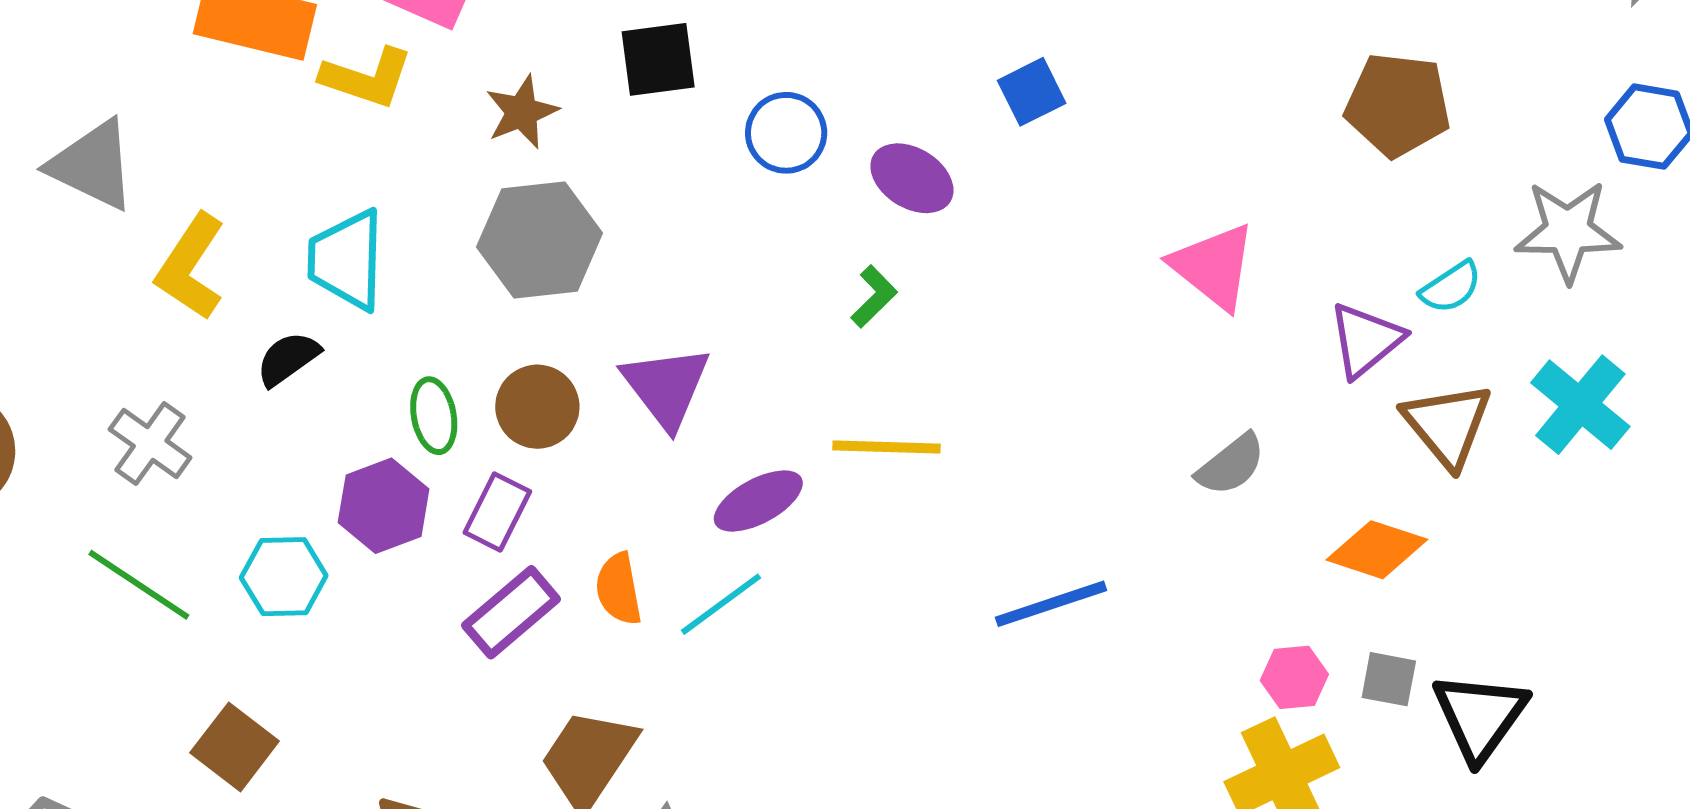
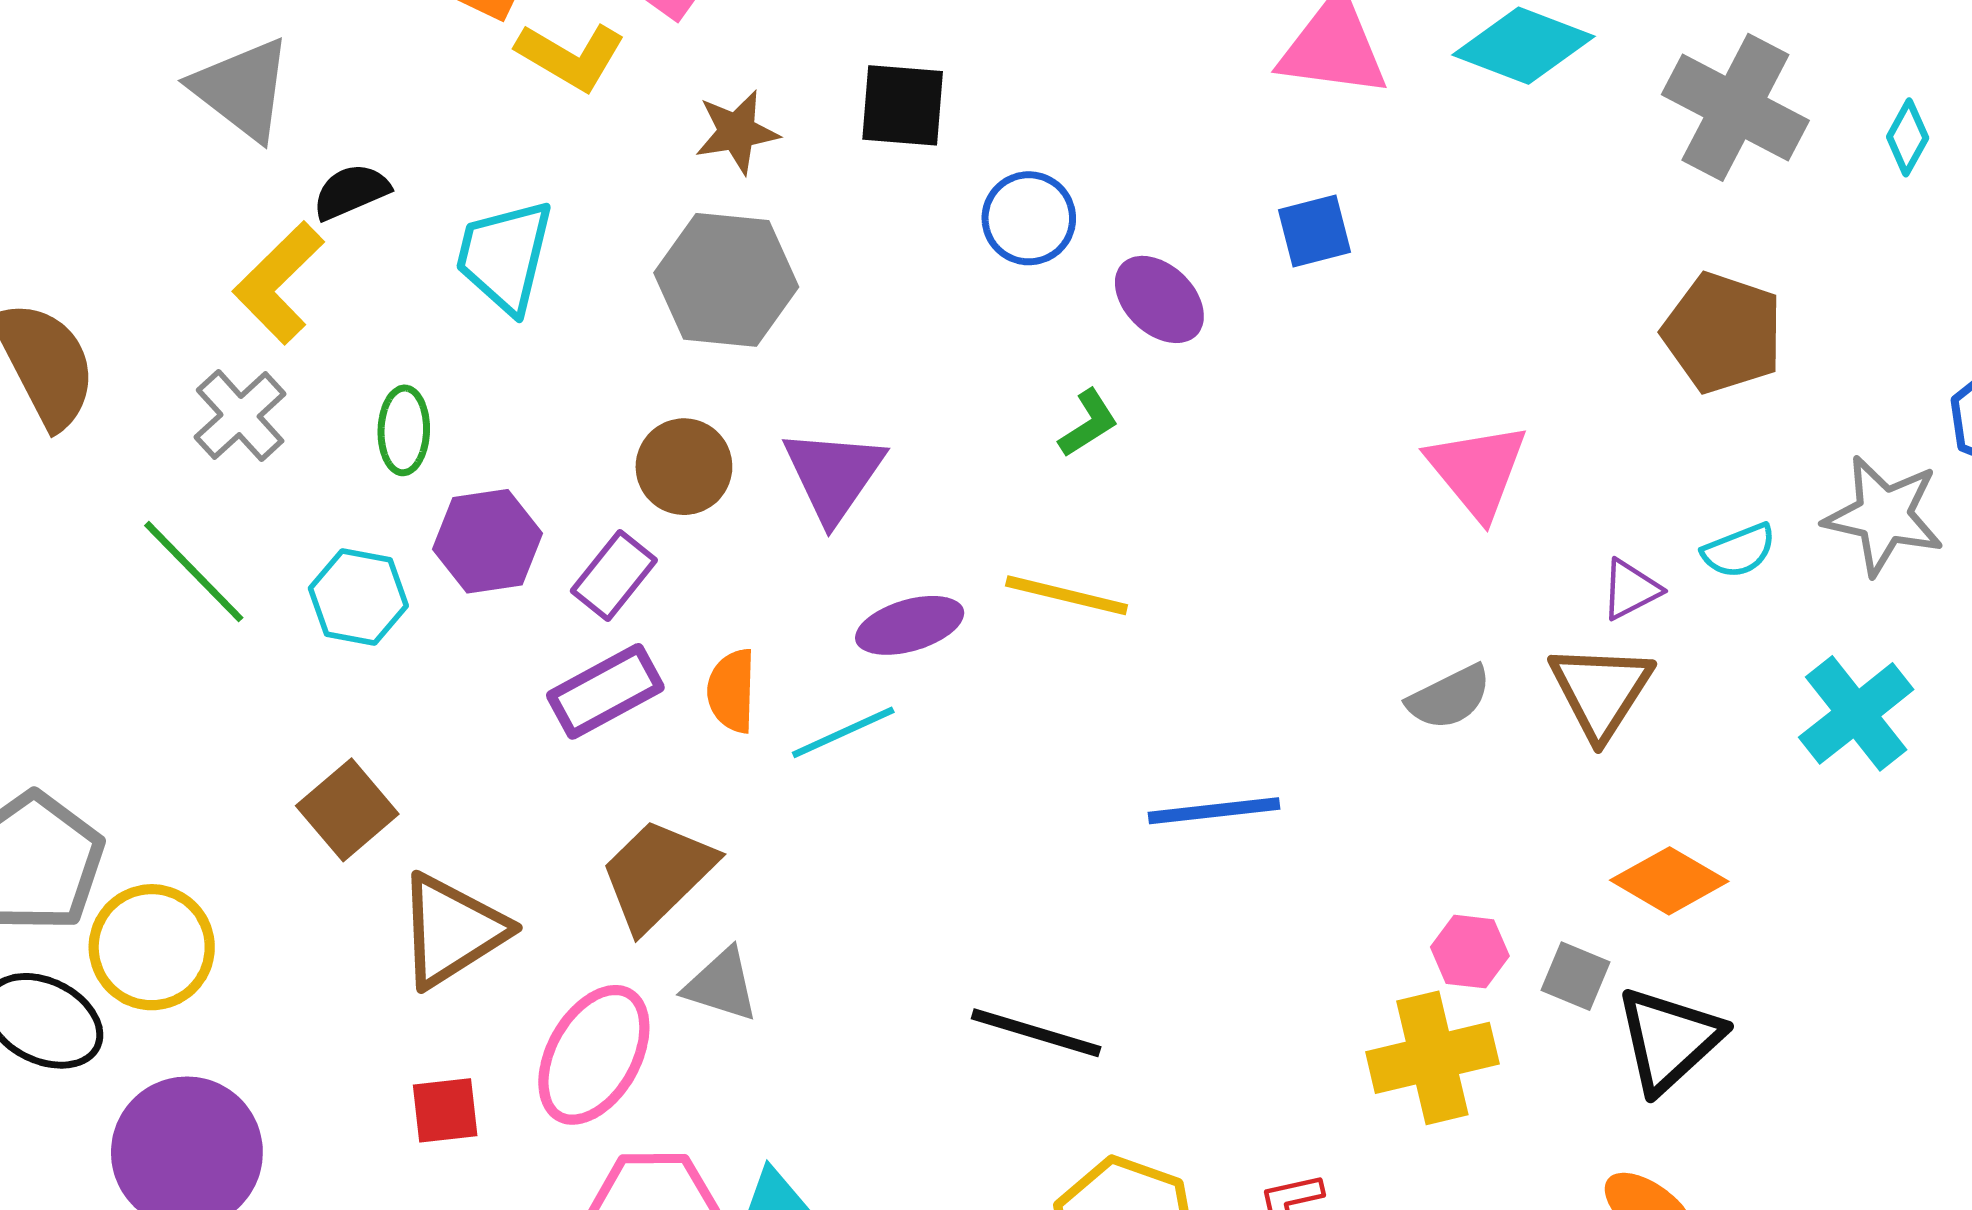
yellow L-shape: (191, 267) -> (279, 283), moved
purple triangle: (1366, 340) -> (1631, 589), size x0.7
black semicircle: (288, 359) -> (351, 192), moved
green ellipse: (434, 416) -> (404, 430), moved
brown triangle: (1447, 425) -> (1601, 691), moved
orange diamond: (1377, 550) -> (1669, 881), moved
brown square: (235, 747) -> (347, 810), moved

